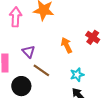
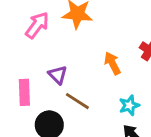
pink arrow: (16, 17) -> (37, 25), turned 36

